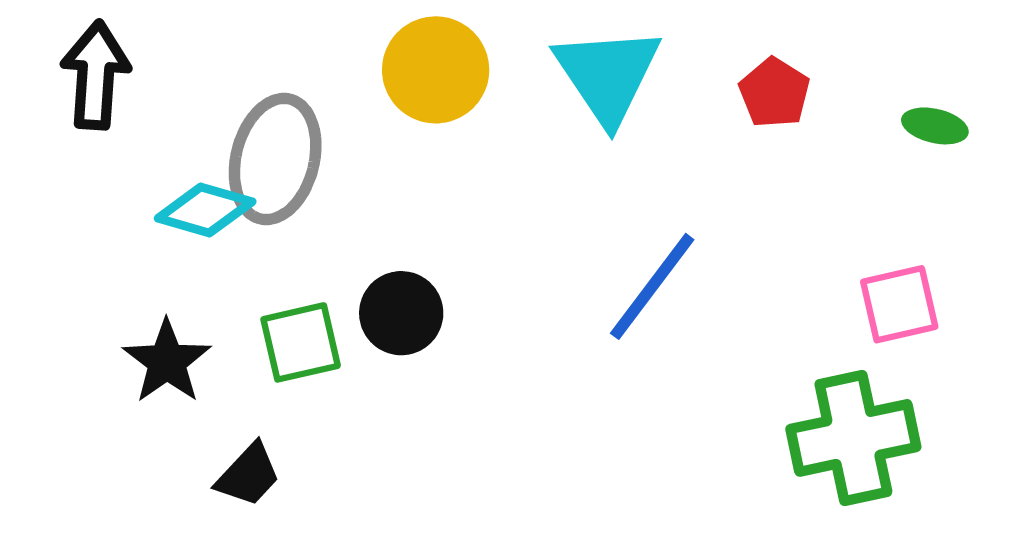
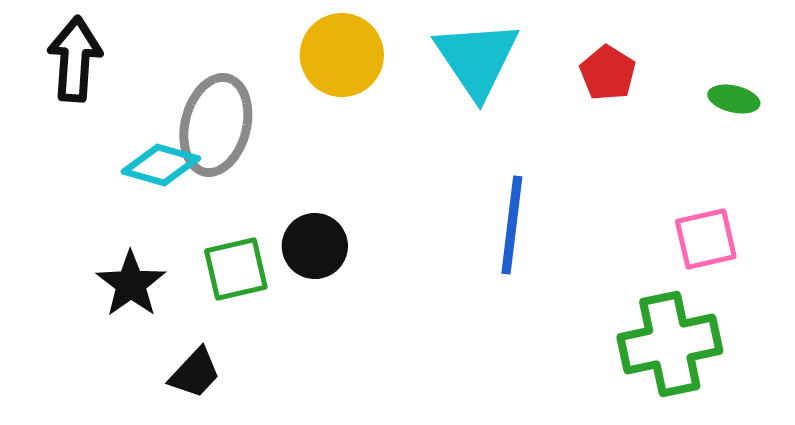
blue line: (652, 286) -> (512, 225), turned -30

